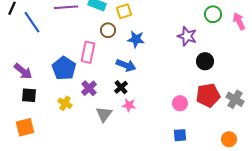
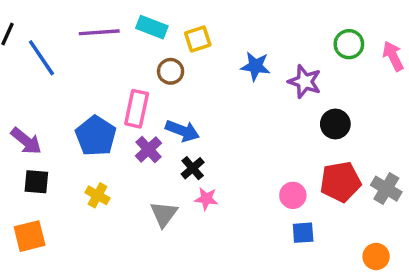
blue star: (136, 39) -> (255, 66), moved
blue arrow: (126, 65) -> (182, 131), moved
purple cross: (89, 88) -> (148, 149), moved
blue square: (180, 135) -> (303, 233), moved

